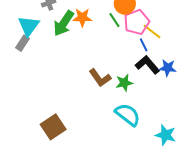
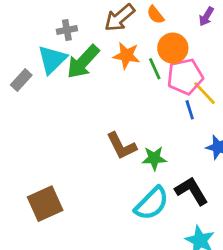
orange star: (82, 17) -> (126, 55), moved
cyan triangle: (29, 26) -> (52, 60), moved
black L-shape: (147, 65) -> (192, 191), moved
cyan semicircle: (128, 115) -> (152, 203), turned 88

